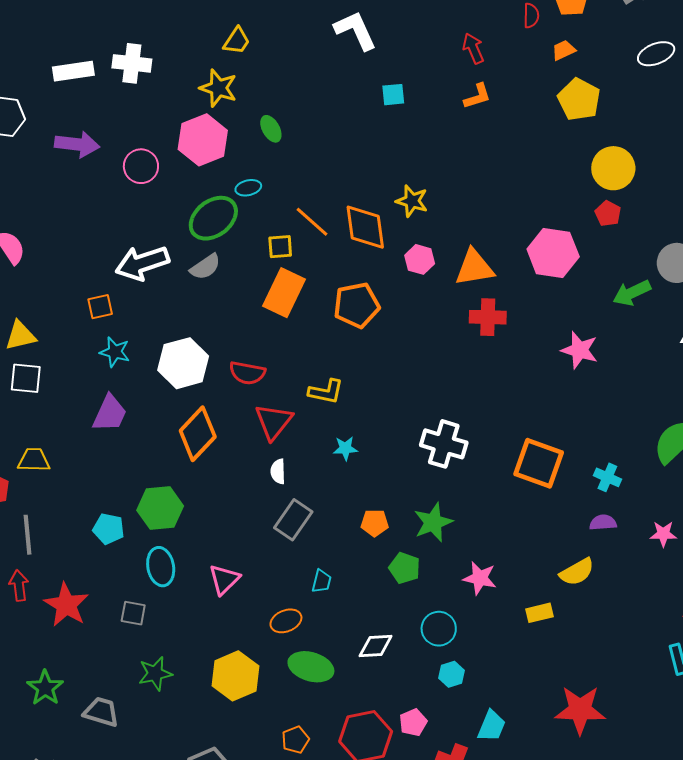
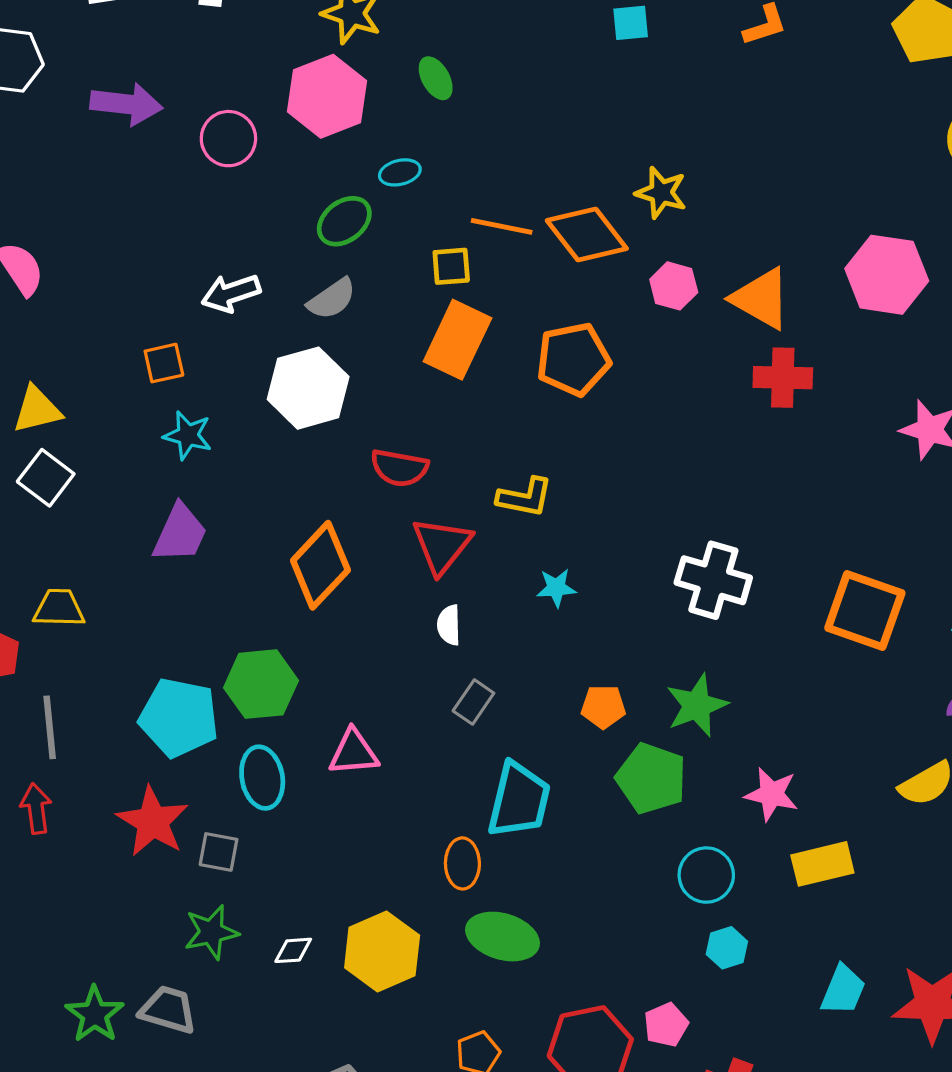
green ellipse: (213, 218) -> (344, 221), size x0.7
orange line: (312, 222) -> (502, 226), turned -30
orange diamond: (365, 227) -> (587, 235), turned -30
white arrow: (142, 263) -> (231, 293), size x0.7
orange triangle: (474, 268) -> (761, 299), turned 39
white hexagon: (183, 363) -> (308, 388), moved
white square: (26, 378) -> (46, 478), turned 32
gray rectangle: (293, 520) -> (473, 702), size x0.7
cyan pentagon: (109, 529) -> (179, 718), size x1.6
green pentagon: (404, 568) -> (651, 778), size x1.4
pink triangle: (224, 579) -> (354, 752), moved, turned 40
cyan trapezoid: (322, 581) -> (519, 800), size x2.0
red star: (66, 605) -> (153, 822), moved
yellow rectangle: (539, 613) -> (822, 864), moved, size x1.4
orange ellipse: (286, 621) -> (462, 863), turned -68
white diamond: (376, 646) -> (293, 950), moved, size x0.7
green star: (155, 674) -> (211, 932), moved
green star: (45, 688) -> (95, 1014), moved
cyan trapezoid: (492, 726) -> (843, 990), moved

